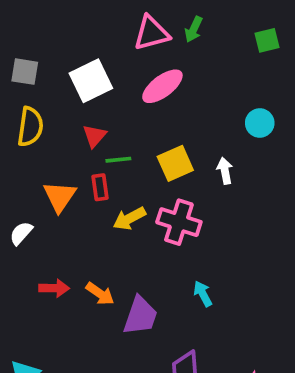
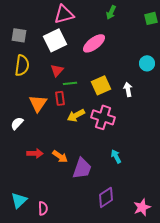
pink triangle: (151, 33) -> (64, 14), moved

